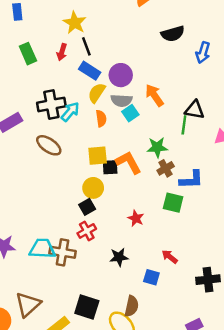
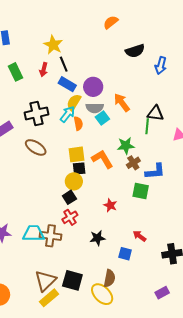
cyan arrow: (70, 112) -> (67, 114), moved
black square: (110, 167) -> (79, 169), moved
brown triangle: (28, 304) -> (45, 281), moved

